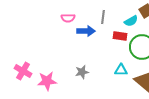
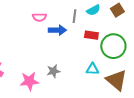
cyan semicircle: (131, 21) -> (93, 10), moved
pink star: (47, 81) -> (29, 81), moved

